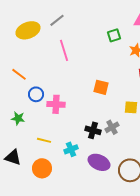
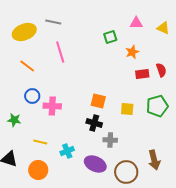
gray line: (57, 20) -> (53, 22), turned 49
orange line: (19, 74) -> (27, 66), moved
orange square: (101, 87) -> (98, 101), moved
gray cross: (112, 127) -> (110, 140), moved, turned 32
black cross: (93, 130) -> (94, 123), moved

